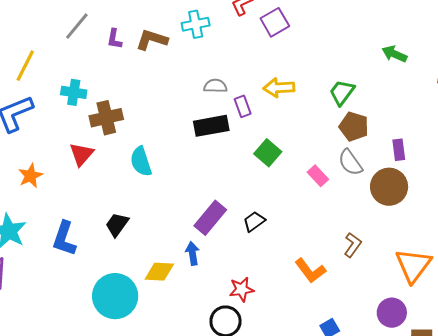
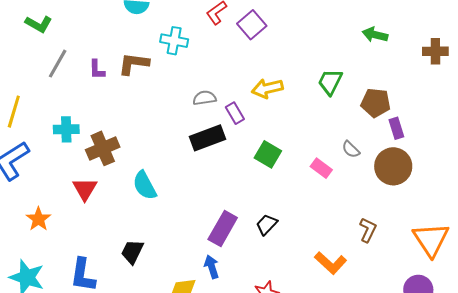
cyan cross: (196, 24) -> (174, 41), turned 32
brown pentagon: (354, 127) -> (376, 103), moved
gray semicircle: (350, 162) -> (351, 149), size x0.7

